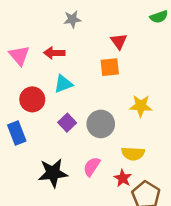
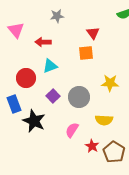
pink triangle: (19, 55) -> (16, 30), moved
black star: (53, 173) -> (34, 121), moved, turned 30
red star: (123, 178) -> (92, 146), moved

